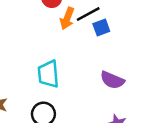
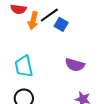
blue square: (101, 27) -> (61, 24), turned -32

